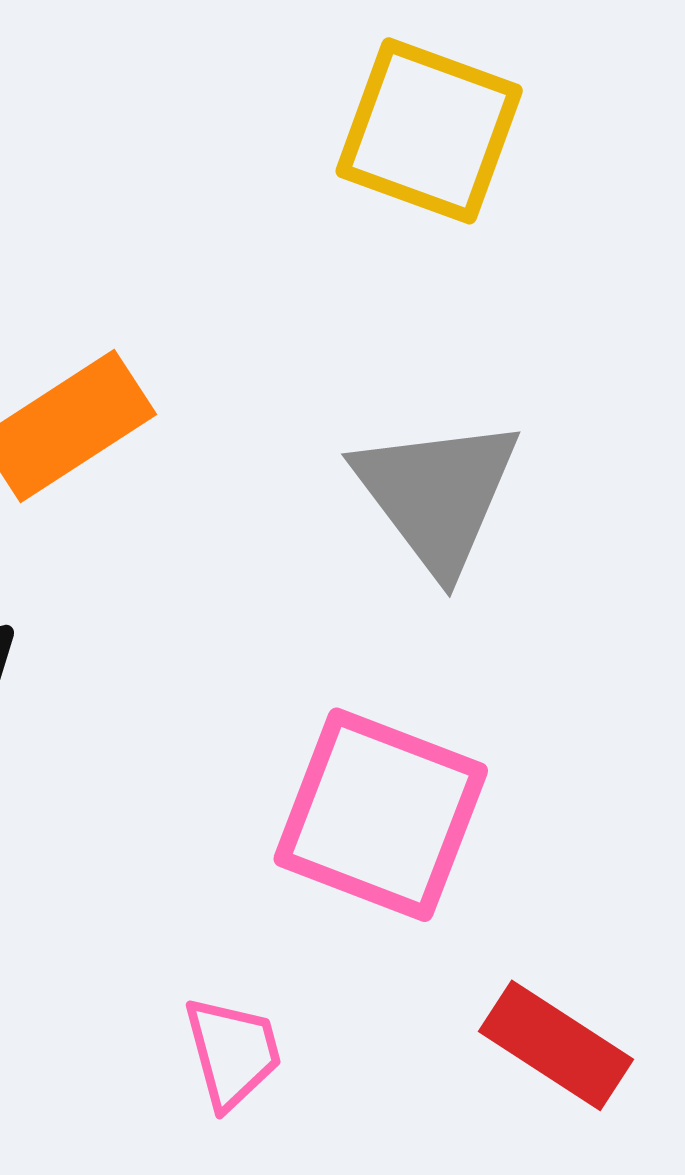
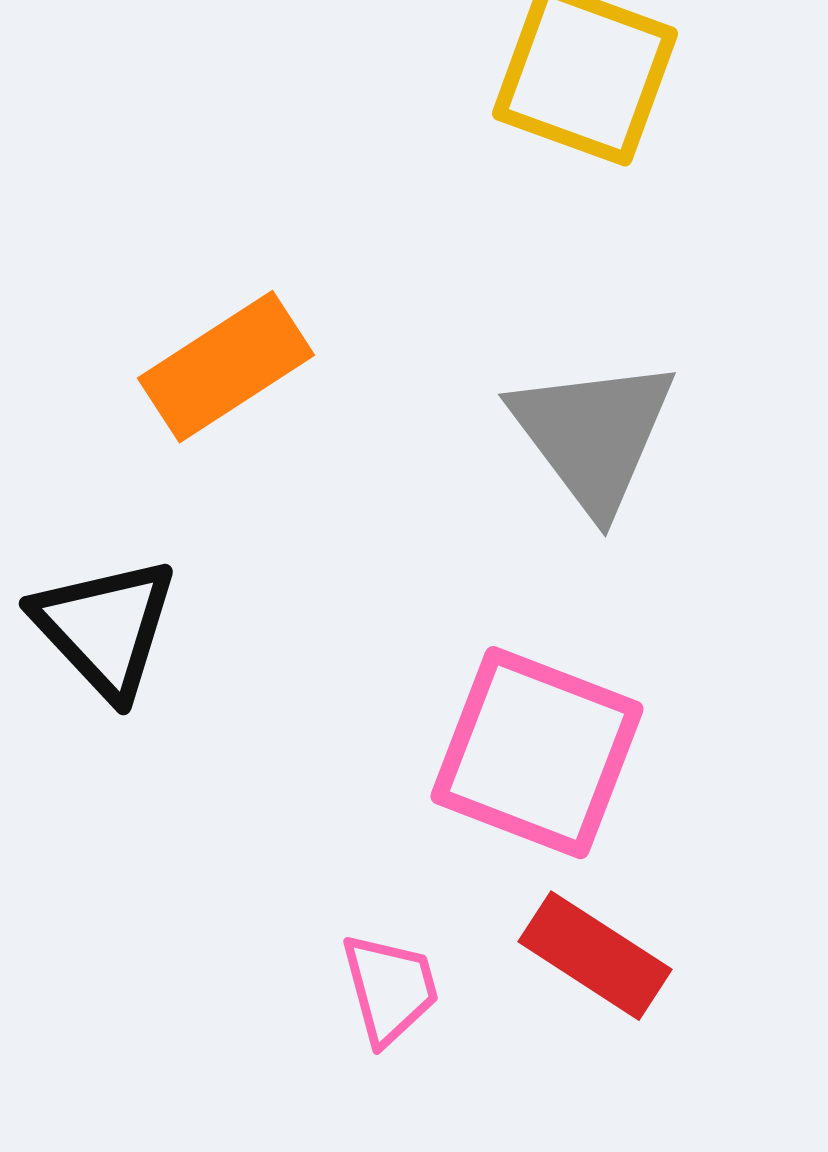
red rectangle: (556, 1045) -> (595, 956), moved

